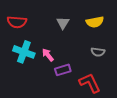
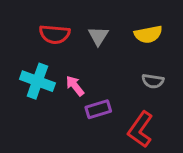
red semicircle: (17, 22) -> (55, 34), moved
red L-shape: (90, 83) -> (140, 129), turned -120

